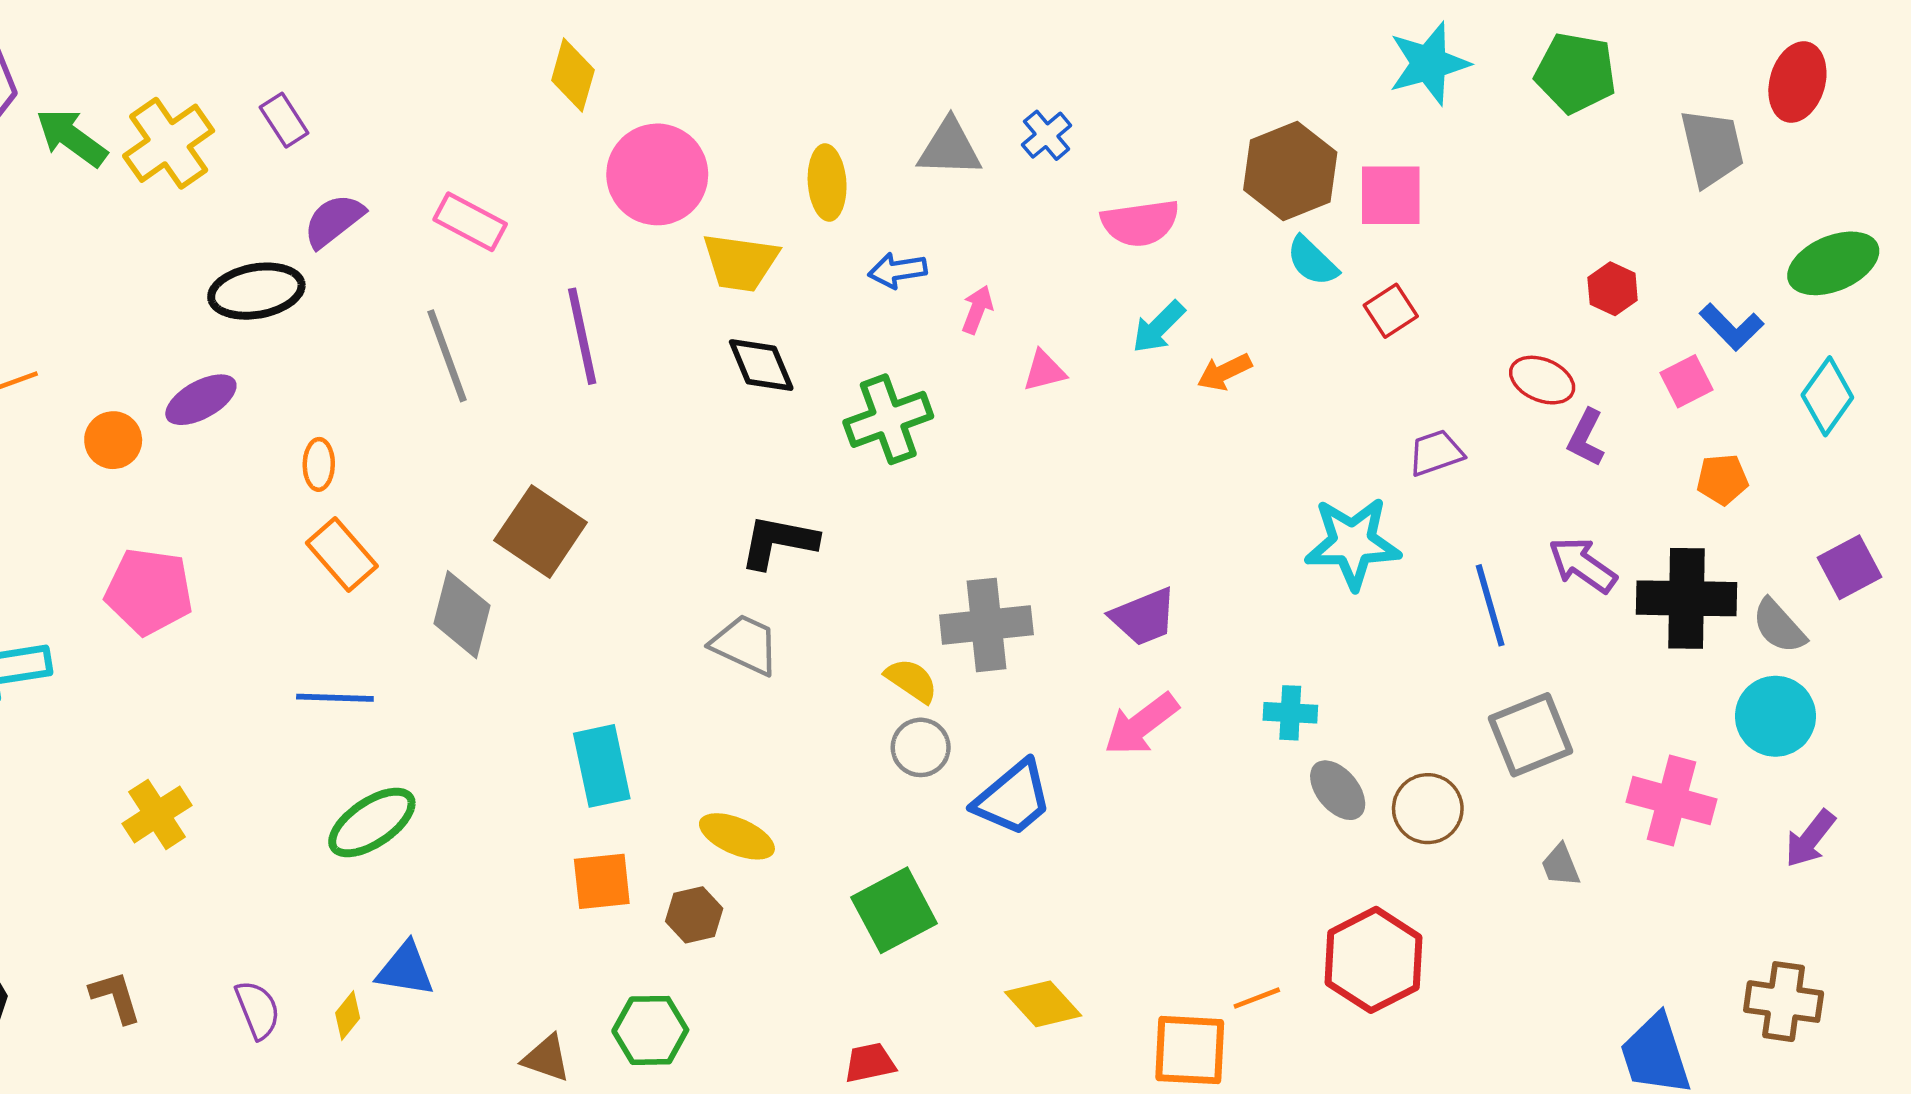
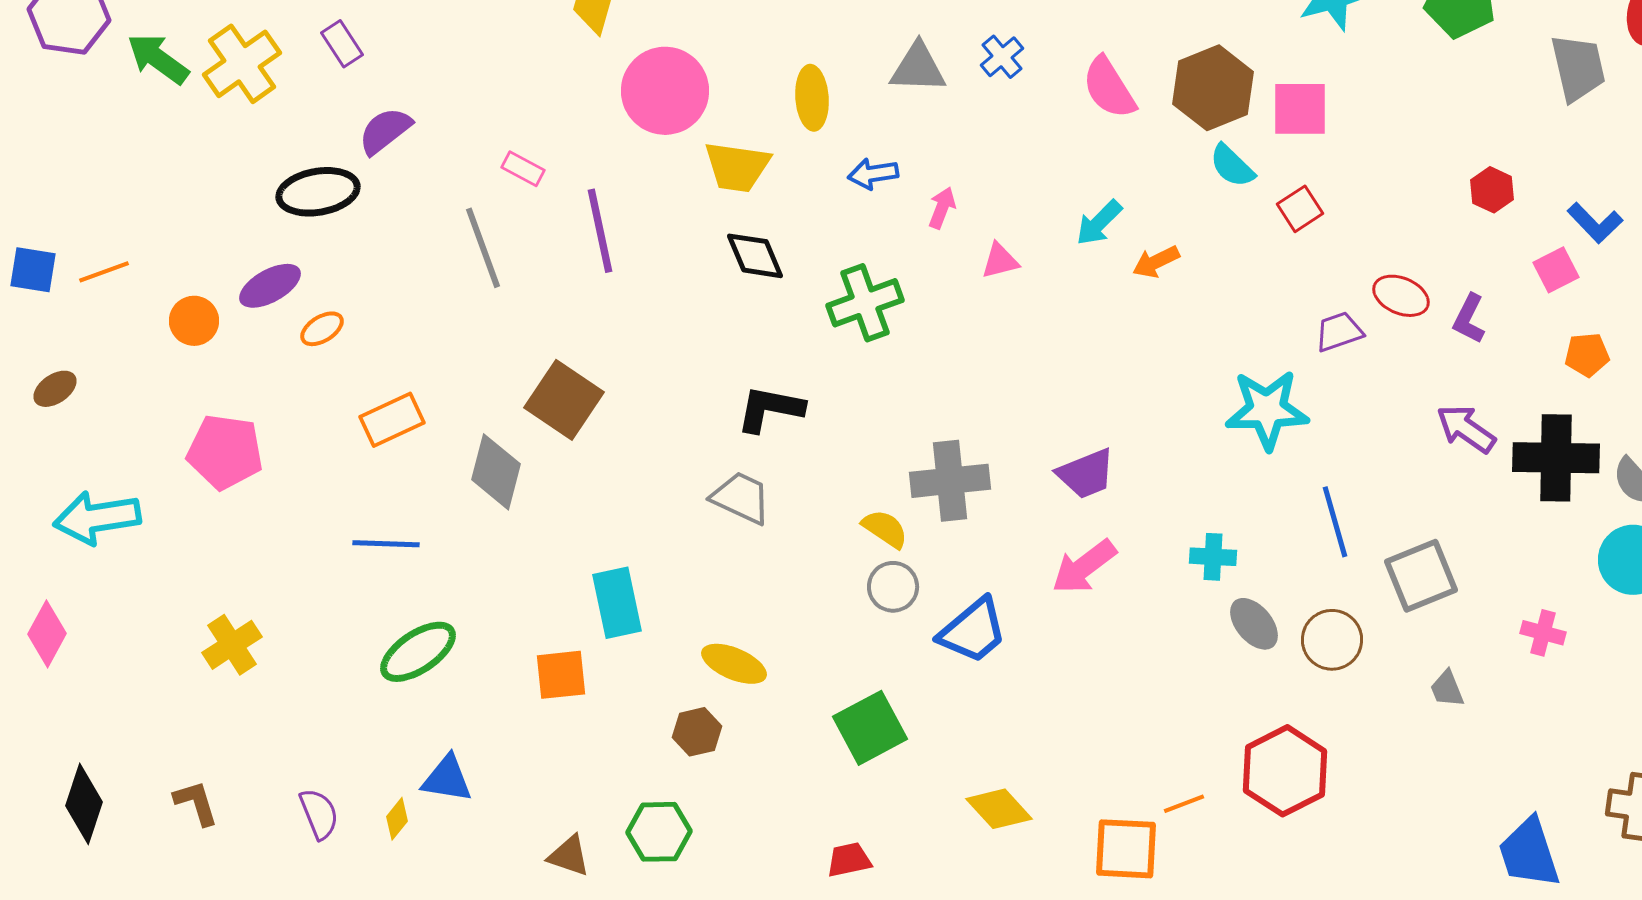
pink rectangle: (470, 222) -> (523, 169), moved, size x0.7
pink semicircle: (1140, 223) -> (1109, 88), moved, turned 66
red ellipse: (1542, 380) -> (1401, 296), moved
orange ellipse: (319, 464) -> (322, 329), moved, turned 57
orange rectangle: (342, 554) -> (392, 420), turned -74
blue line: (1490, 605) -> (1335, 522), moved
pink cross: (1672, 801) -> (1543, 633), size x0.6
orange square: (602, 881) -> (561, 675), moved

